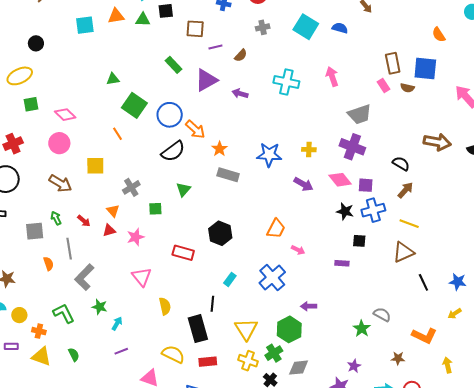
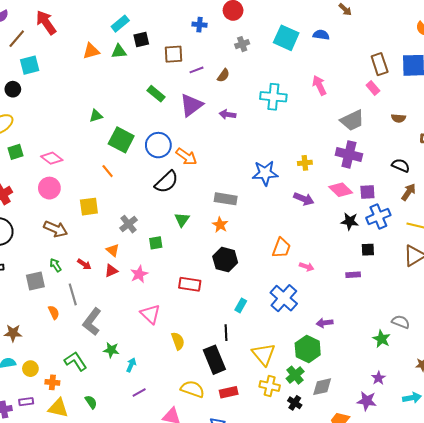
cyan square: (85, 25) -> (30, 65), moved
brown semicircle: (407, 88) -> (398, 118), moved
orange star: (220, 149) -> (220, 225), moved

